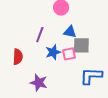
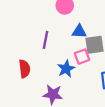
blue star: (53, 52) -> (66, 69), moved

